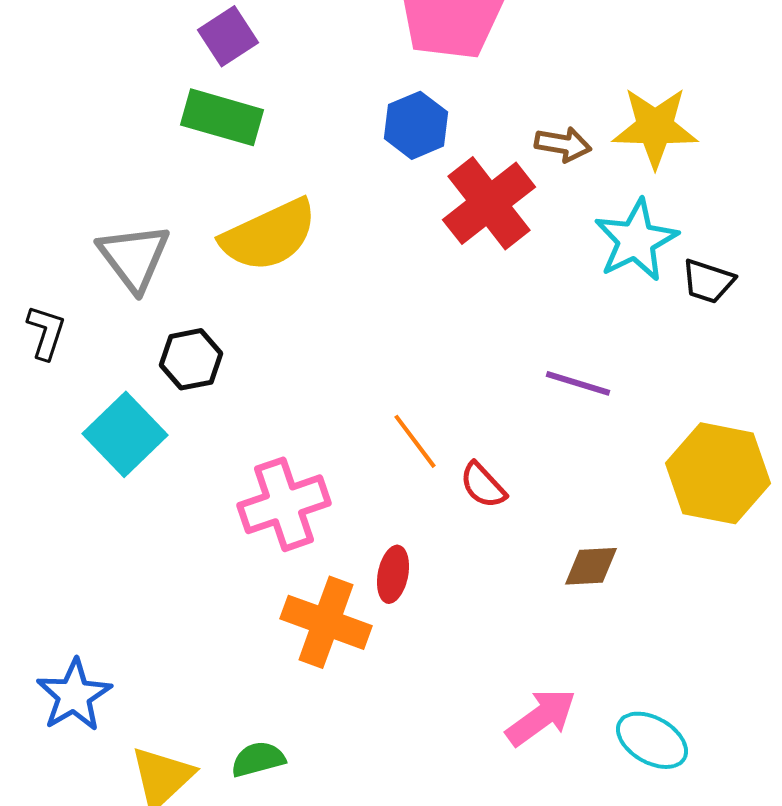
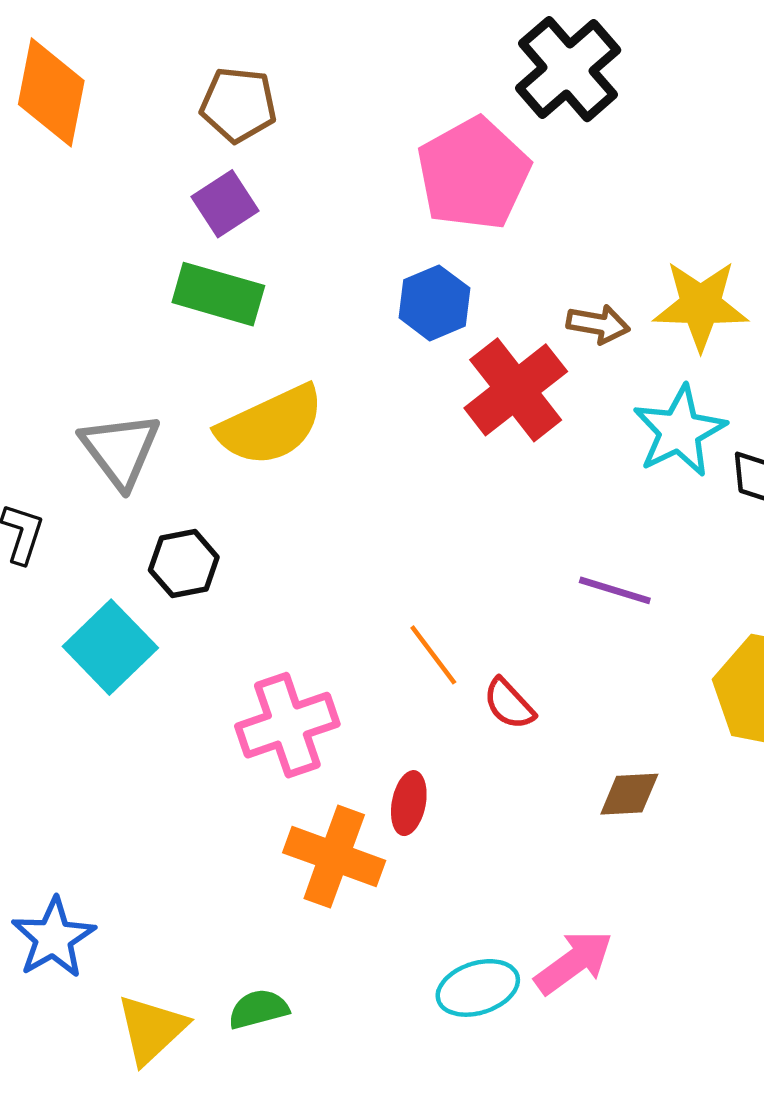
cyan ellipse: (652, 740) -> (478, 988), moved, turned -48

